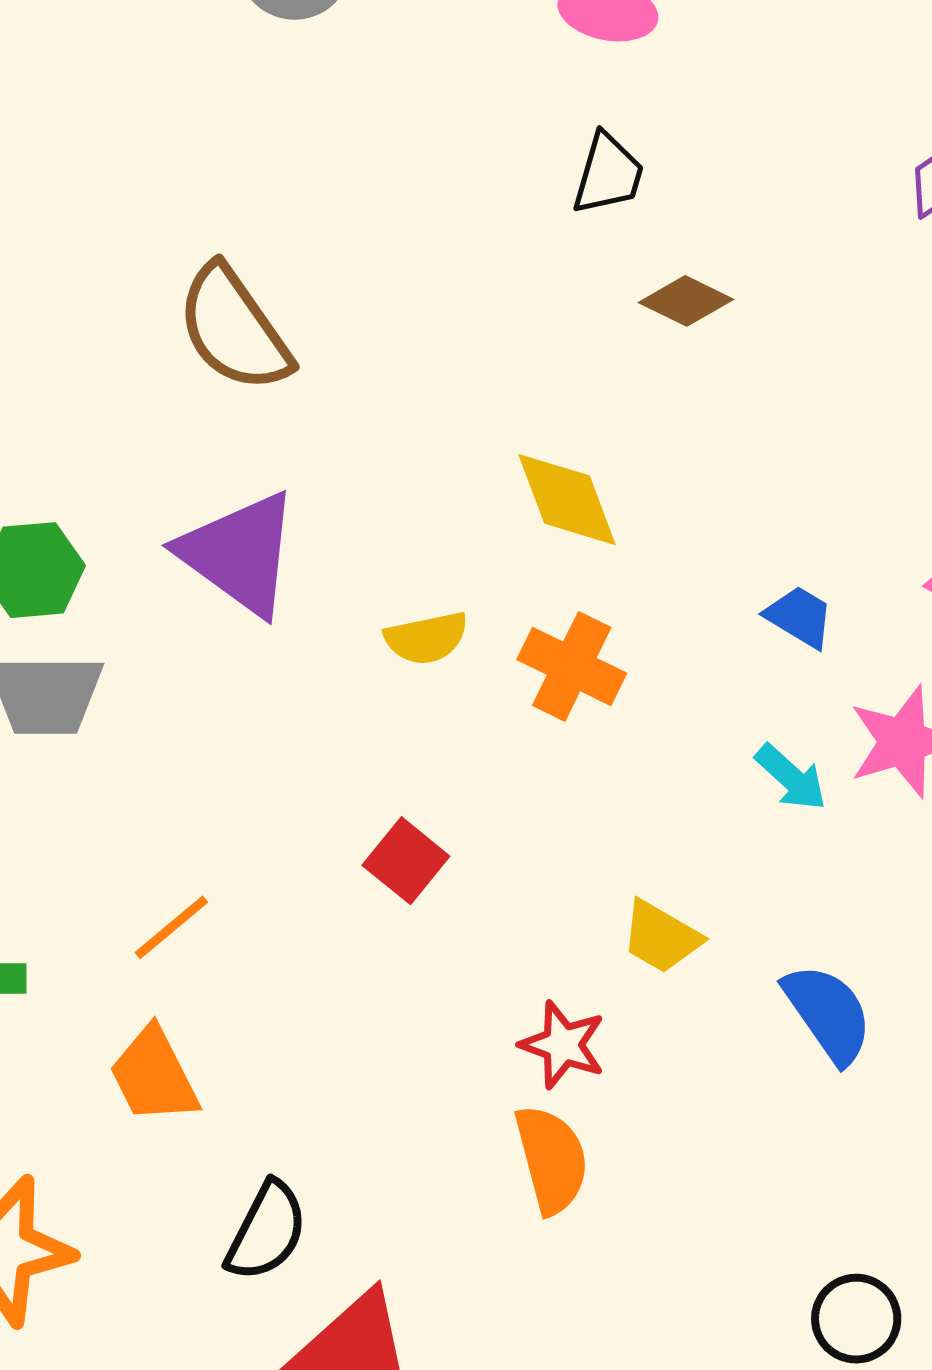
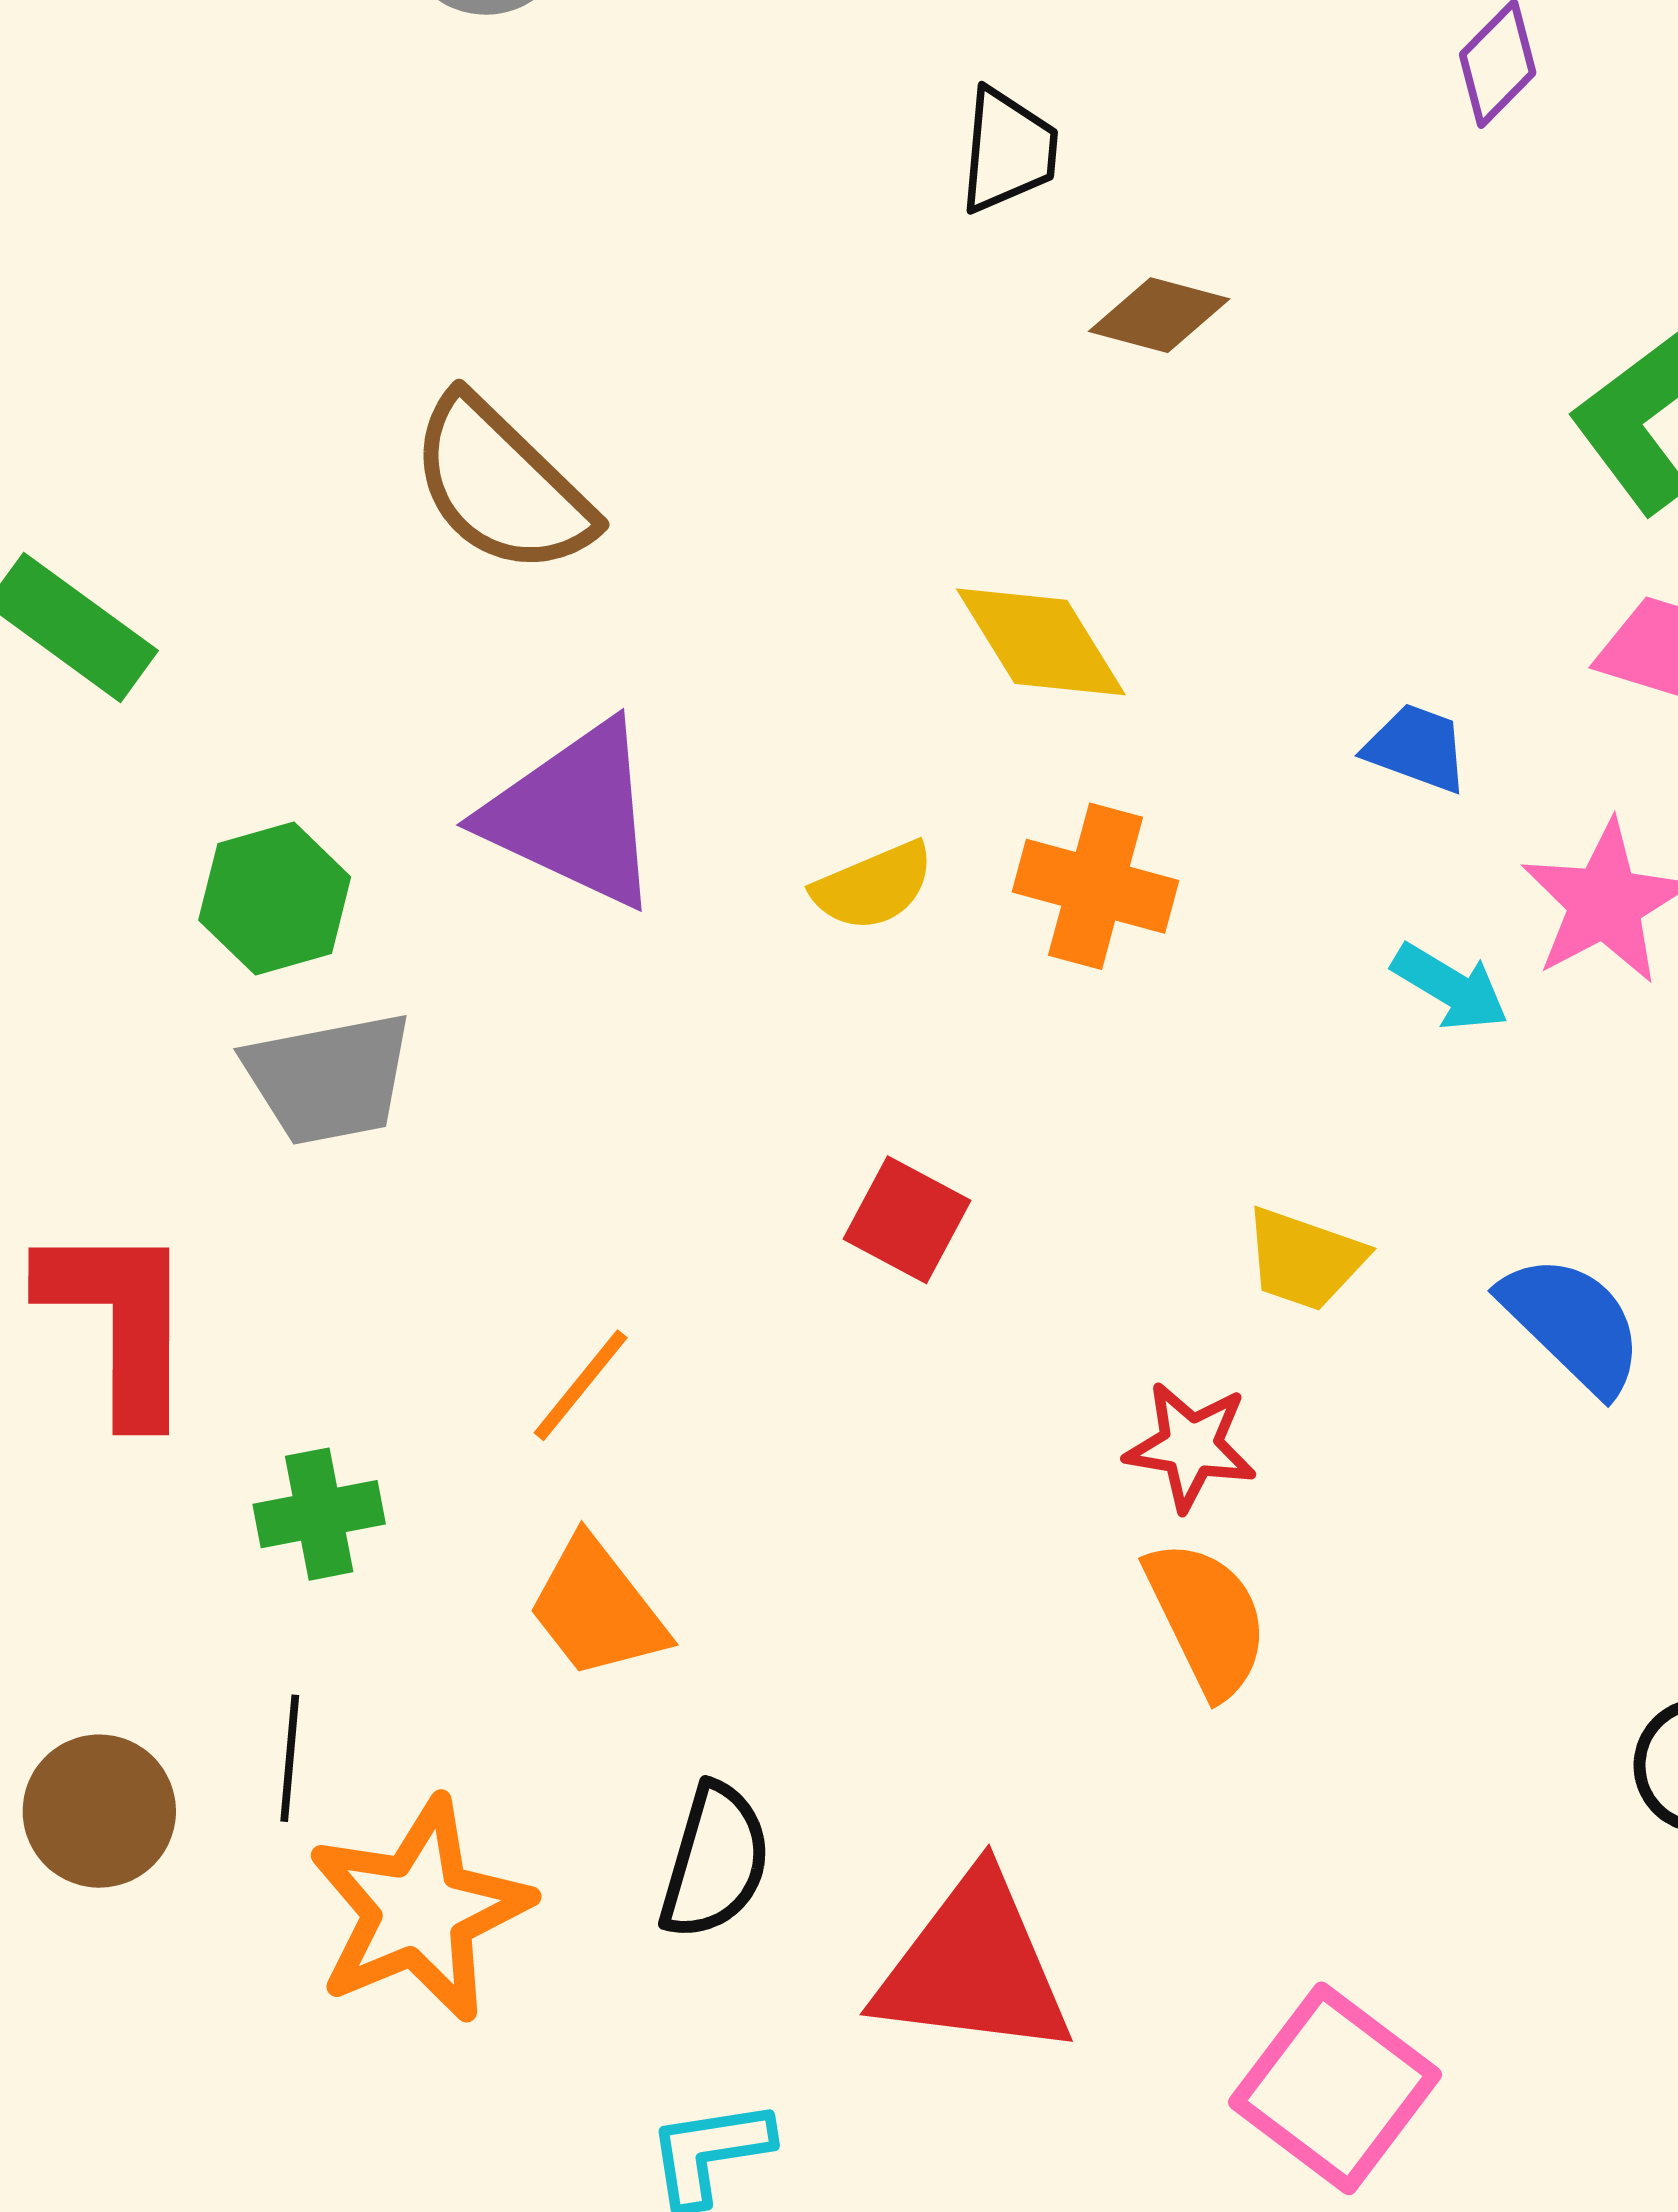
black semicircle: (267, 1231) -> (715, 1861), moved

